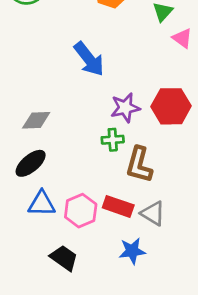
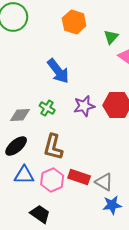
green cross: (113, 140) -> (47, 108), moved, turned 35
brown L-shape: (139, 165) -> (53, 147), moved
blue star: (132, 251) -> (112, 205), moved

